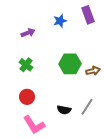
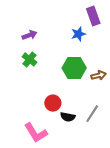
blue star: (60, 21) -> (78, 34), moved
green cross: (26, 65) -> (30, 59), moved
red circle: (27, 97) -> (53, 103), moved

